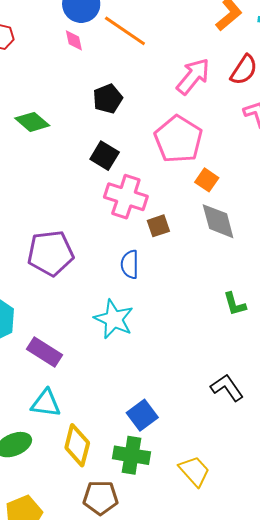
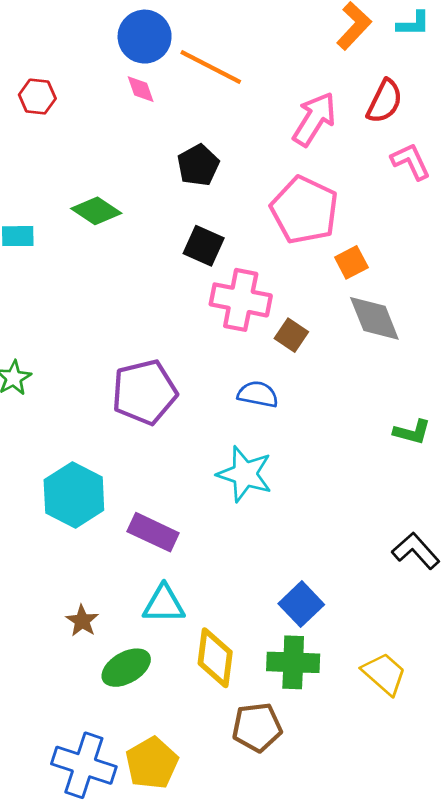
orange square: (207, 180) -> (351, 262), turned 35
brown square: (158, 226) -> (291, 335), turned -30
blue semicircle: (130, 264) -> (258, 394), turned 108
green L-shape: (235, 304) -> (412, 432), turned -52

